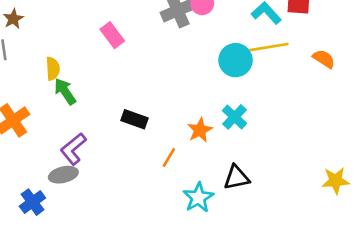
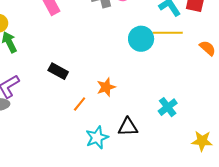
cyan cross: (235, 117) -> (168, 107), moved

